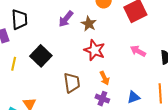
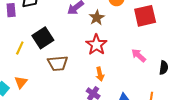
yellow line: (14, 64) -> (20, 48), moved
brown trapezoid: (72, 83) -> (58, 63), moved, turned 80

